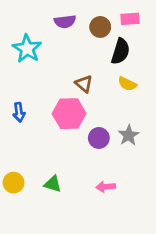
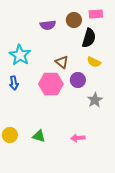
purple semicircle: (65, 22) -> (48, 25), moved
cyan star: (27, 49) -> (20, 55), moved
purple circle: (99, 138) -> (78, 80), moved

